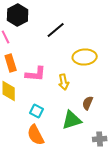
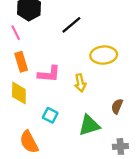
brown semicircle: (88, 103) -> (117, 106), moved
orange semicircle: (36, 135) -> (29, 142), moved

